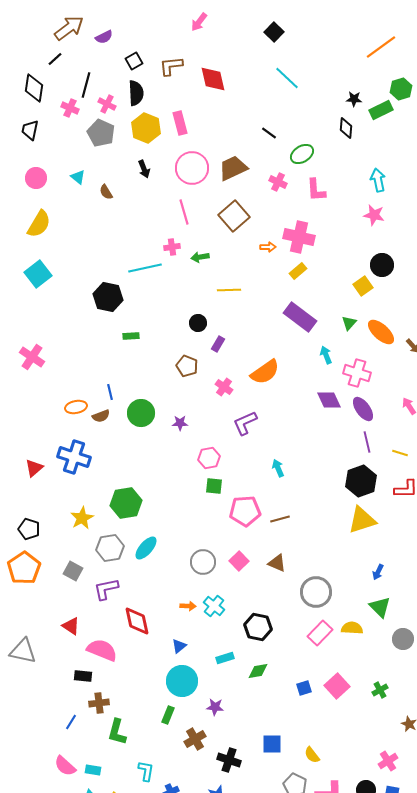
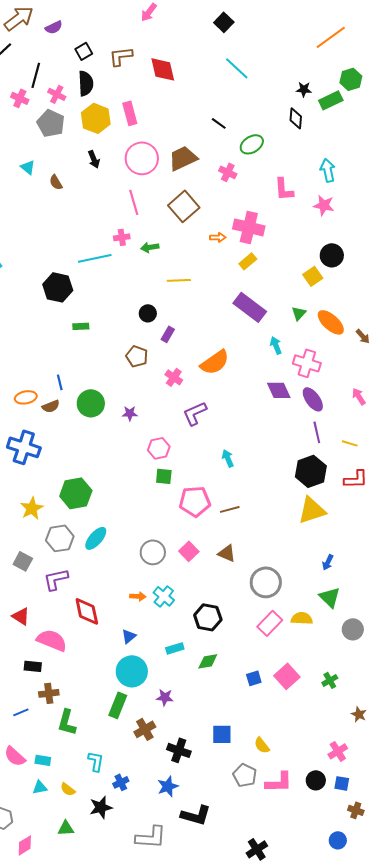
pink L-shape: (316, 190) -> (284, 189), moved
green rectangle: (168, 715) -> (118, 705), size x1.4
blue line: (71, 722) -> (21, 712), turned 35

